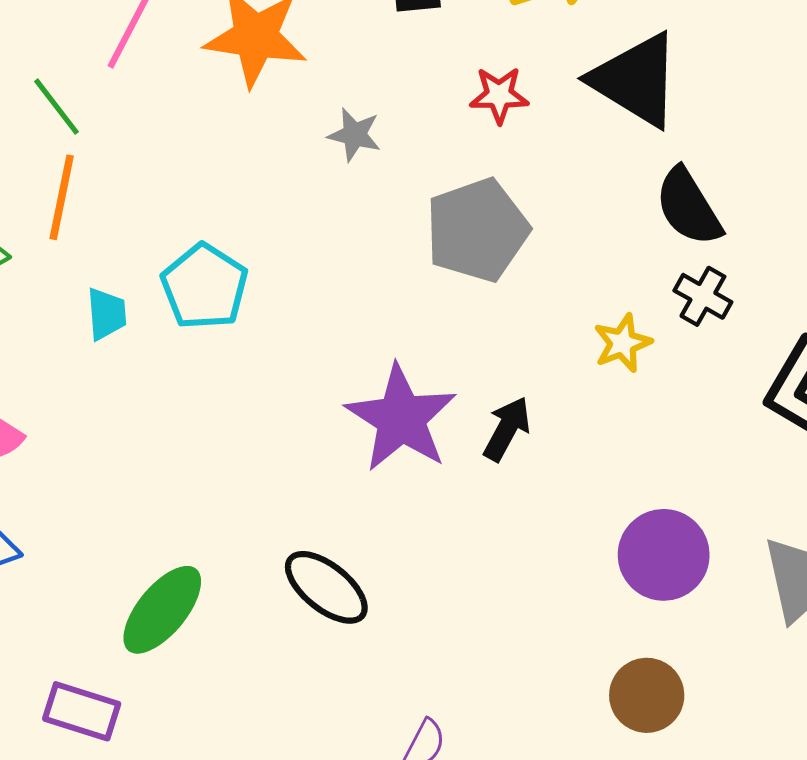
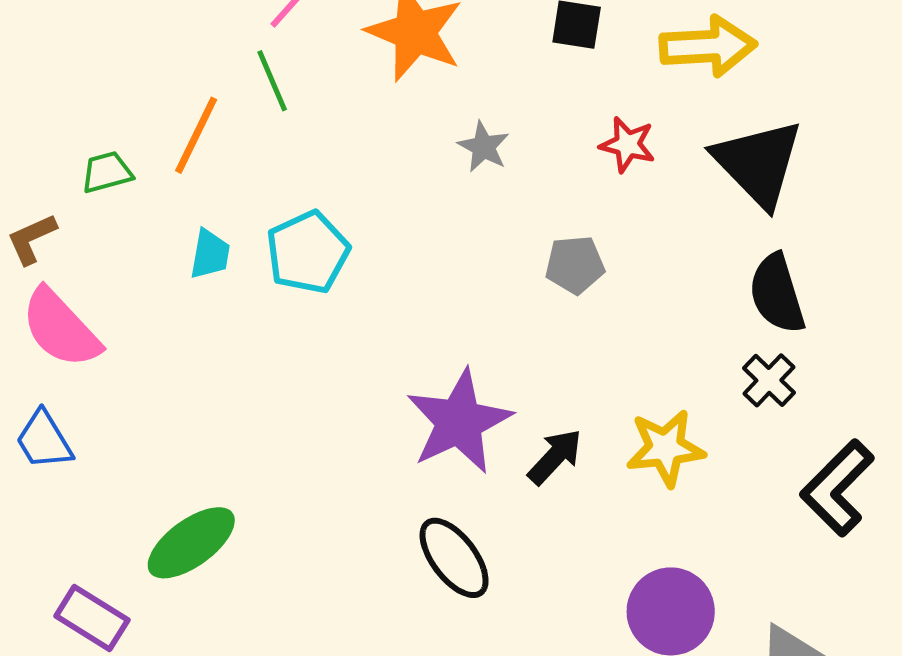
green line: (57, 107) -> (272, 81), moved
gray pentagon: (477, 230) -> (575, 265), size x0.6
yellow star: (623, 343) -> (665, 448), moved, size x1.4
black ellipse: (326, 587) -> (454, 558), moved

